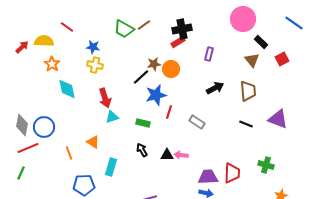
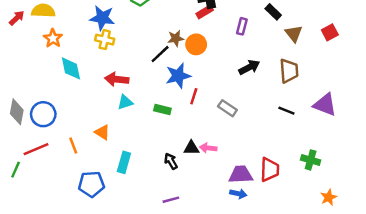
black rectangle: (261, 42) -> (273, 12), moved
blue star: (93, 47) -> (102, 18), size x1.5
red arrow: (105, 98) -> (117, 79), turned 114
red line: (28, 148) -> (36, 149), moved
black arrow: (142, 150) -> (171, 161), moved

